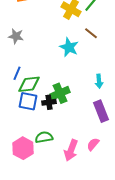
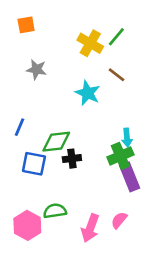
gray star: (16, 36) -> (37, 69), moved
green diamond: (29, 84) -> (56, 142), moved
green cross: (60, 93) -> (120, 156), moved
black cross: (49, 102) -> (72, 159), moved

